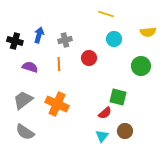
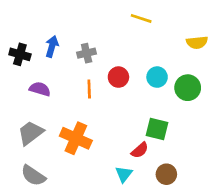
cyan circle: (114, 39) -> (157, 77), moved
orange line: (59, 64) -> (89, 89), moved
cyan triangle: (102, 136) -> (124, 174), moved

